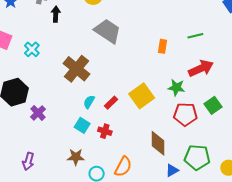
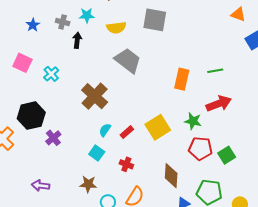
orange rectangle: (162, 46) -> (182, 79), size x1.5
green square: (213, 105) -> (227, 155), moved
red cross: (105, 131) -> (126, 164), moved
purple arrow: (28, 161) -> (41, 186), turned 78

